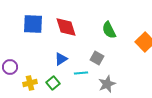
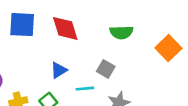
green semicircle: (109, 30) -> (121, 32), turned -66

